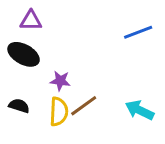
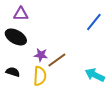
blue line: (138, 32) -> (94, 22), turned -30
brown line: (84, 106) -> (57, 60), moved

